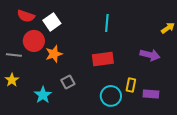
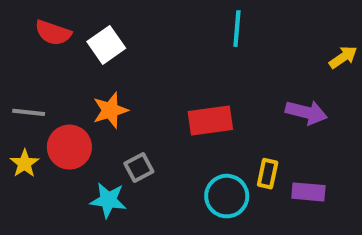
cyan line: (107, 23) -> (237, 29), moved
red circle: (34, 41) -> (69, 147), moved
cyan star: (43, 95) -> (108, 200), moved, turned -30

